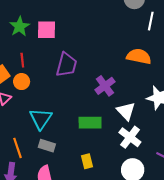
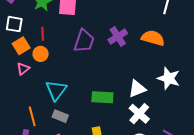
purple cross: (105, 86) -> (118, 37), moved
white triangle: (126, 111) -> (137, 89), turned 48

